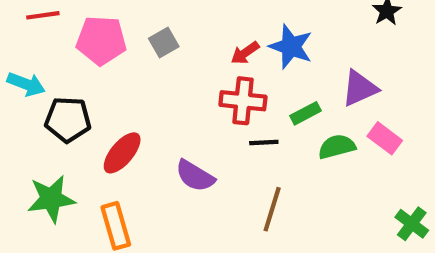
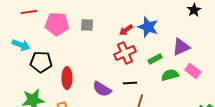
gray square: (164, 42) -> (87, 25), turned 32
red cross: (243, 101) -> (125, 53), turned -30
black line: (264, 142) -> (130, 83), moved
red ellipse: (122, 153) -> (67, 78), turned -40

